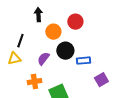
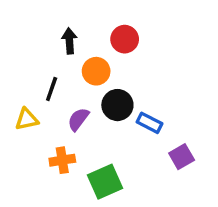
red circle: (75, 22) -> (125, 39), moved
black line: (20, 41) -> (52, 89), moved
blue rectangle: (83, 61) -> (150, 123), turned 32

